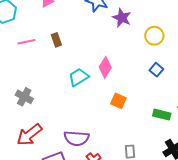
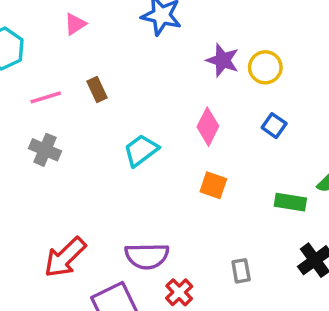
purple star: (122, 18) -> (223, 60), moved
pink diamond: (105, 67) -> (208, 127), moved
gray cross: (24, 97) -> (45, 150), moved

